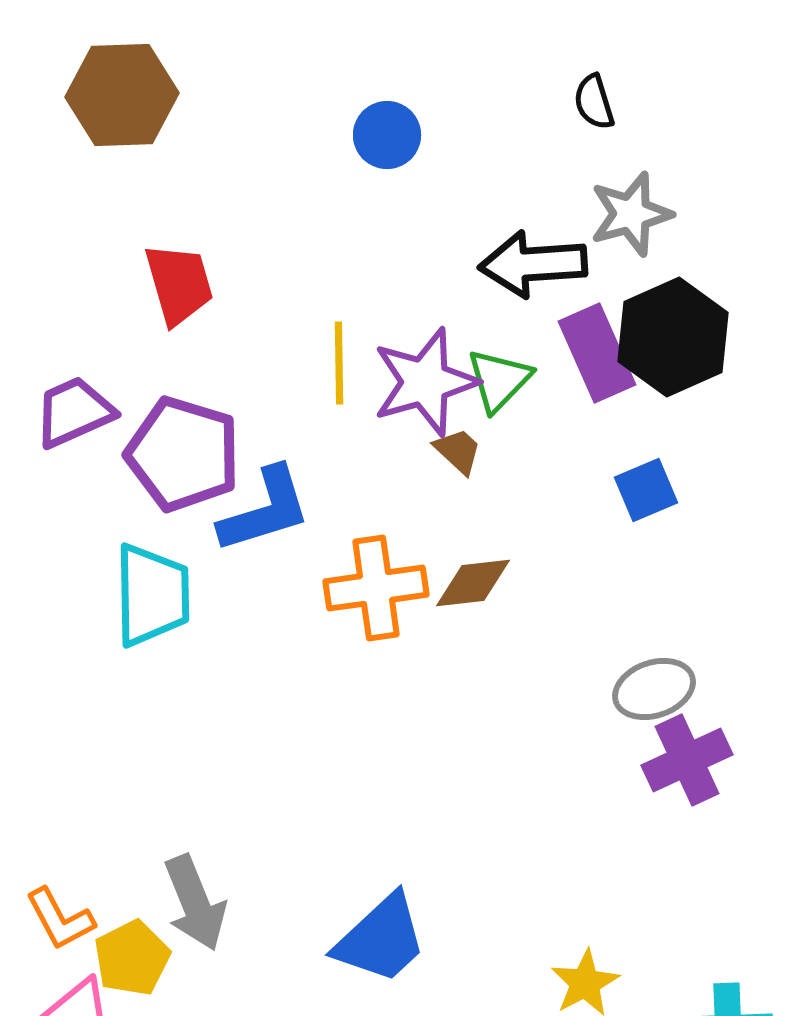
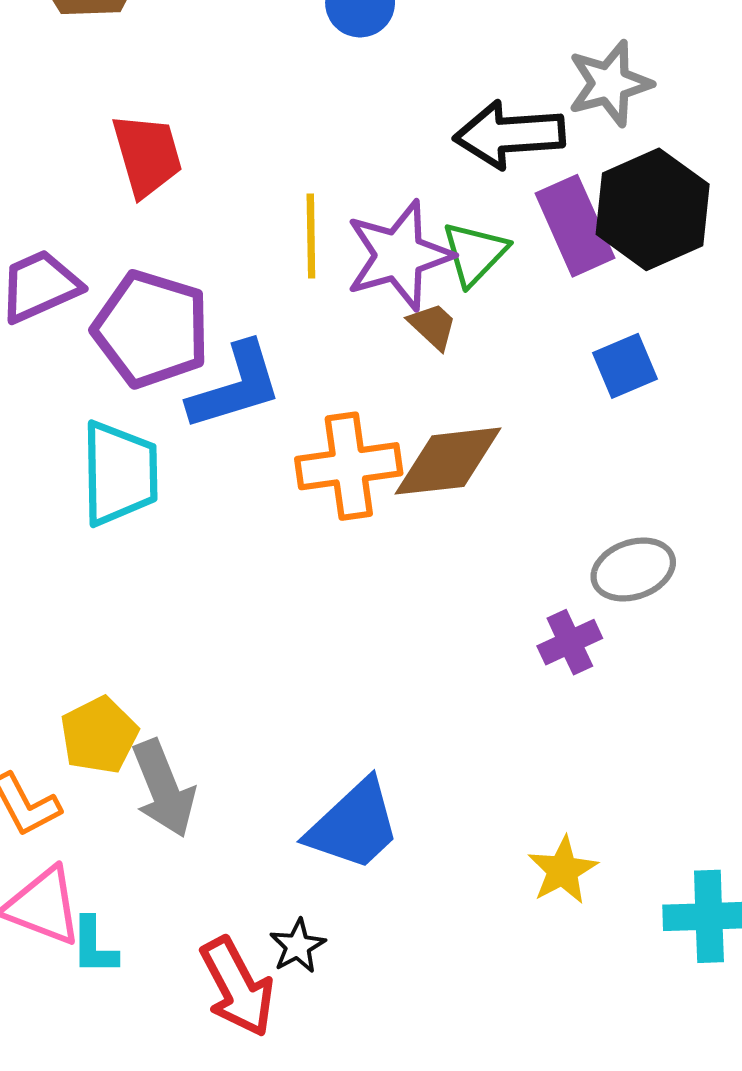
brown diamond: (473, 583) -> (448, 461), size x1.4
purple cross: (687, 760) -> (570, 642), moved, size x0.7
yellow pentagon: (132, 958) -> (99, 735), moved

